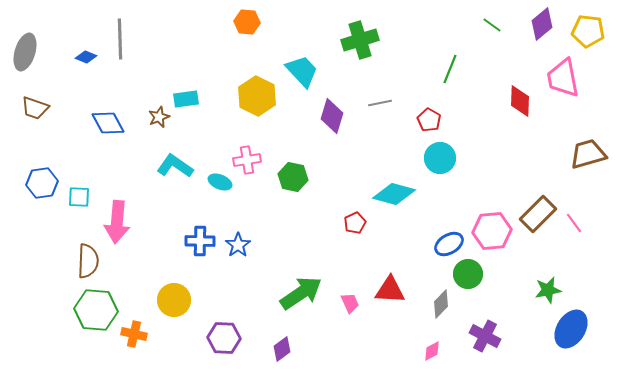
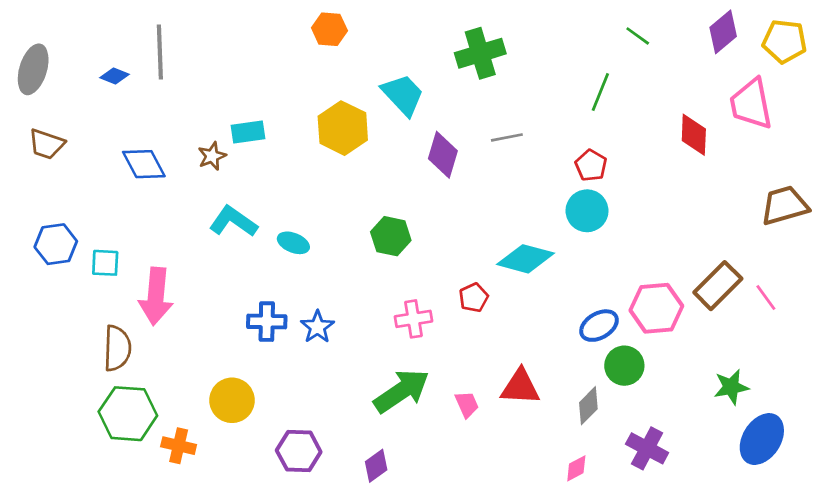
green line: (492, 25) -> (638, 36), moved
red pentagon: (429, 120) -> (591, 165), moved
pink cross: (247, 160) -> (414, 319), moved

